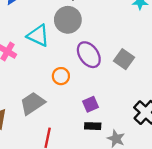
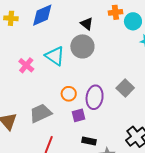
purple ellipse: (89, 55) -> (95, 97), moved, turned 35
purple square: (90, 104) -> (78, 115), moved

